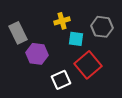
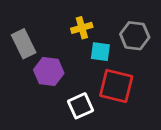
red square: (88, 65) -> (116, 86), turned -36

